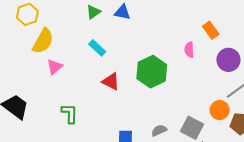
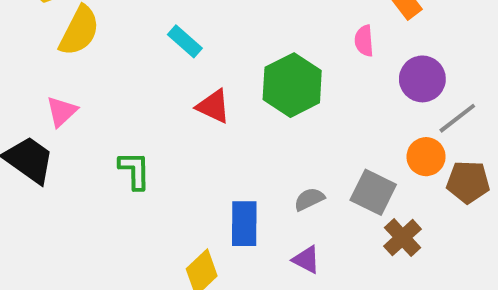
purple circle: (228, 60) -> (422, 79), moved
pink triangle: (55, 67) -> (62, 112), moved

